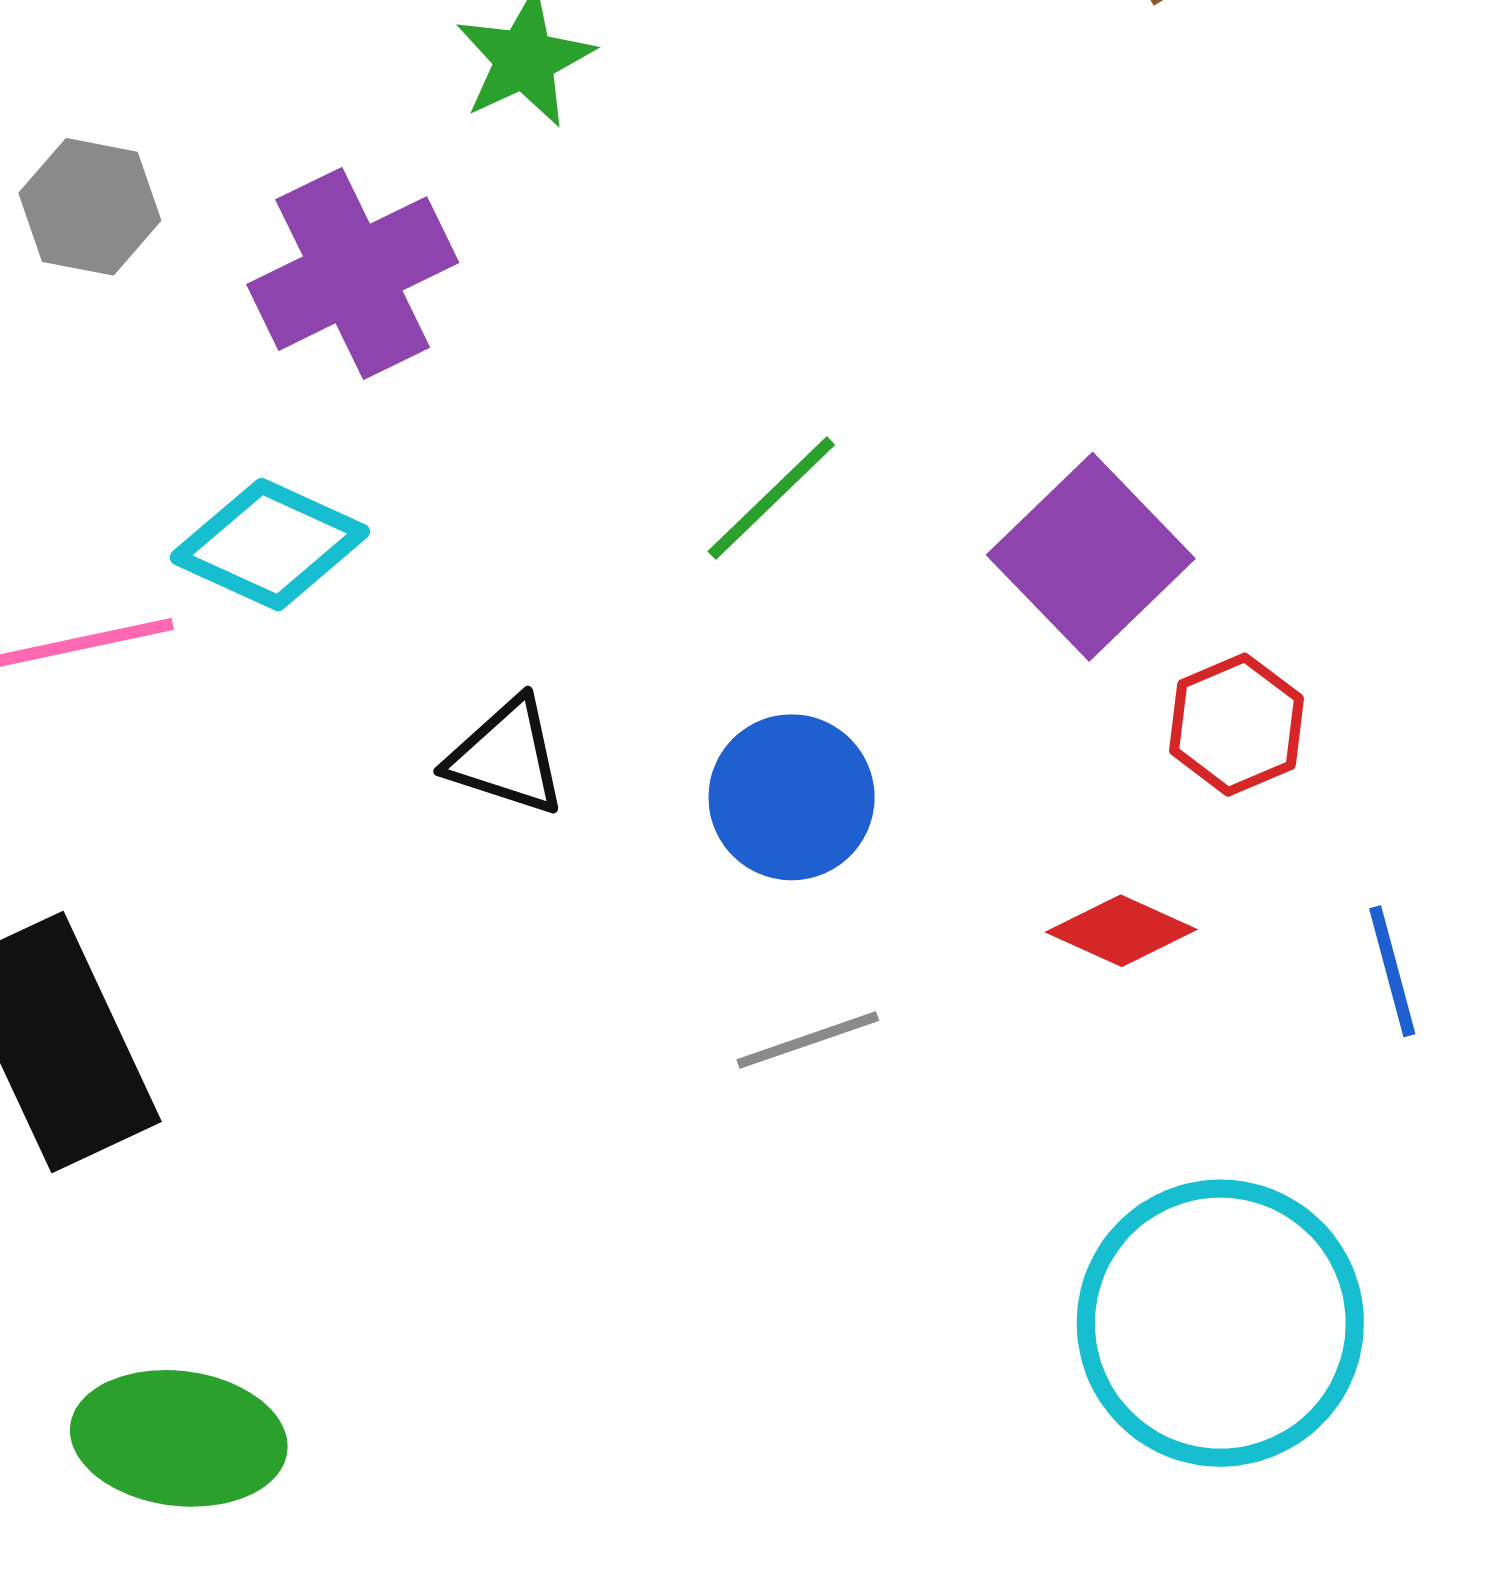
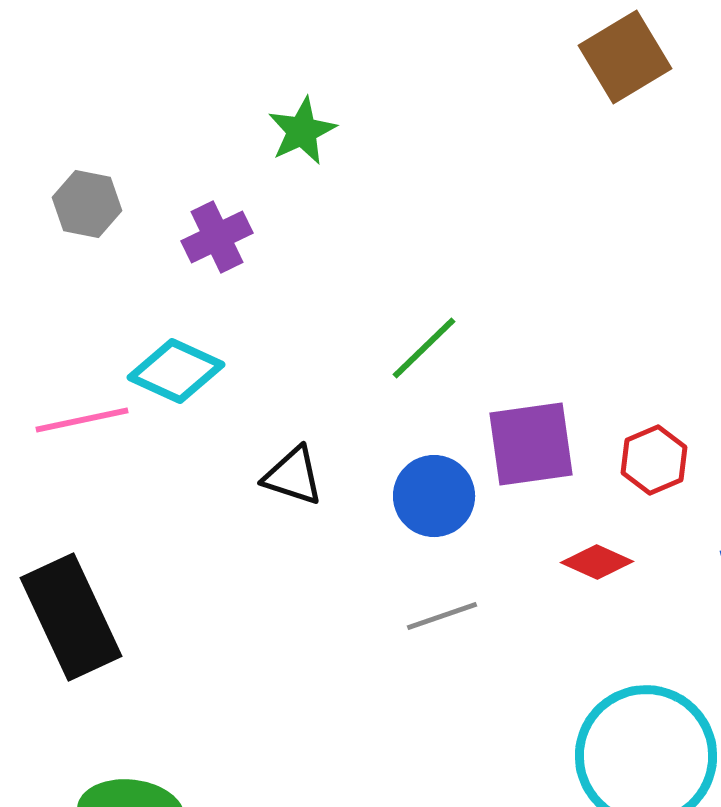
purple cross: (353, 274) -> (217, 237), size x0.7
purple square: (1091, 557) -> (531, 444), moved, turned 36

